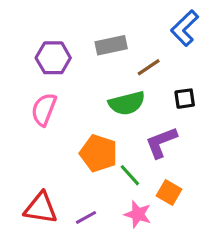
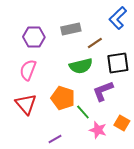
black square: (185, 99) -> (118, 63), size x1.6
orange square: (169, 192) -> (122, 123), moved
red triangle: (41, 208) -> (26, 104), moved, turned 40
pink star: (138, 214) -> (98, 130), moved

